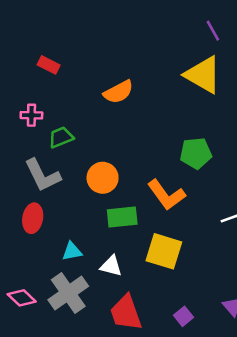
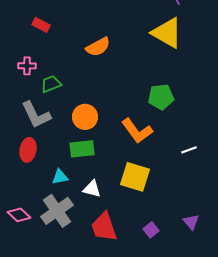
green rectangle: (122, 217) -> (82, 149), moved

